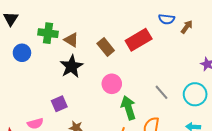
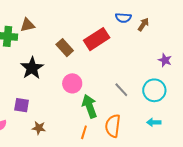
brown triangle: (71, 40) -> (27, 25), moved, turned -42
purple square: (59, 104) -> (22, 105), turned 35

